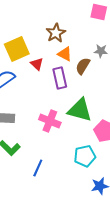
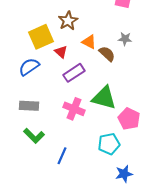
brown star: (56, 33) -> (68, 21), moved
brown semicircle: (83, 66) -> (107, 54), turned 102
purple rectangle: (60, 78) -> (74, 73), moved, turned 70

